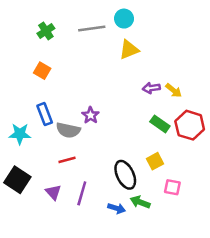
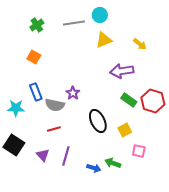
purple arrow: (151, 88) -> (122, 71), size x1.6
yellow arrow: (174, 90) -> (140, 44), moved
black ellipse: (125, 175) -> (98, 121), moved

